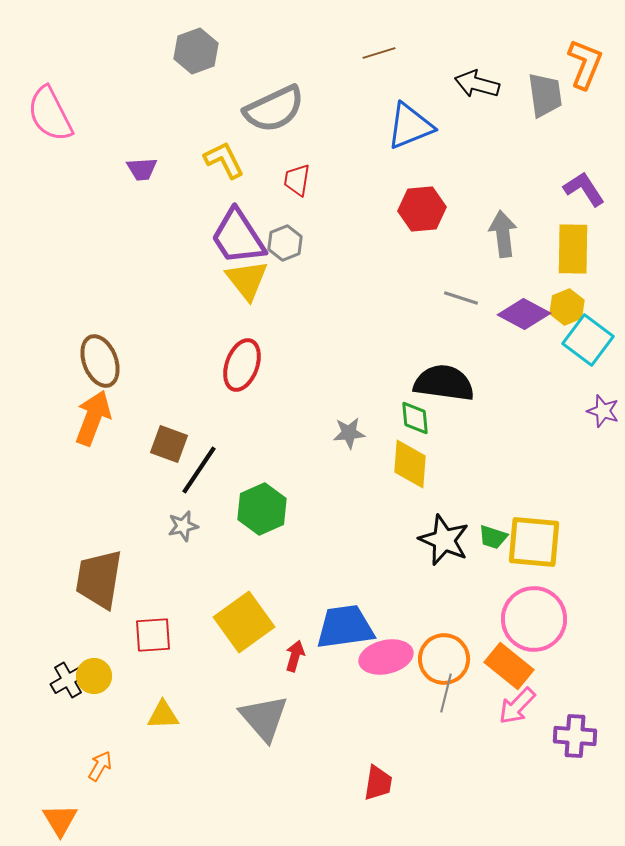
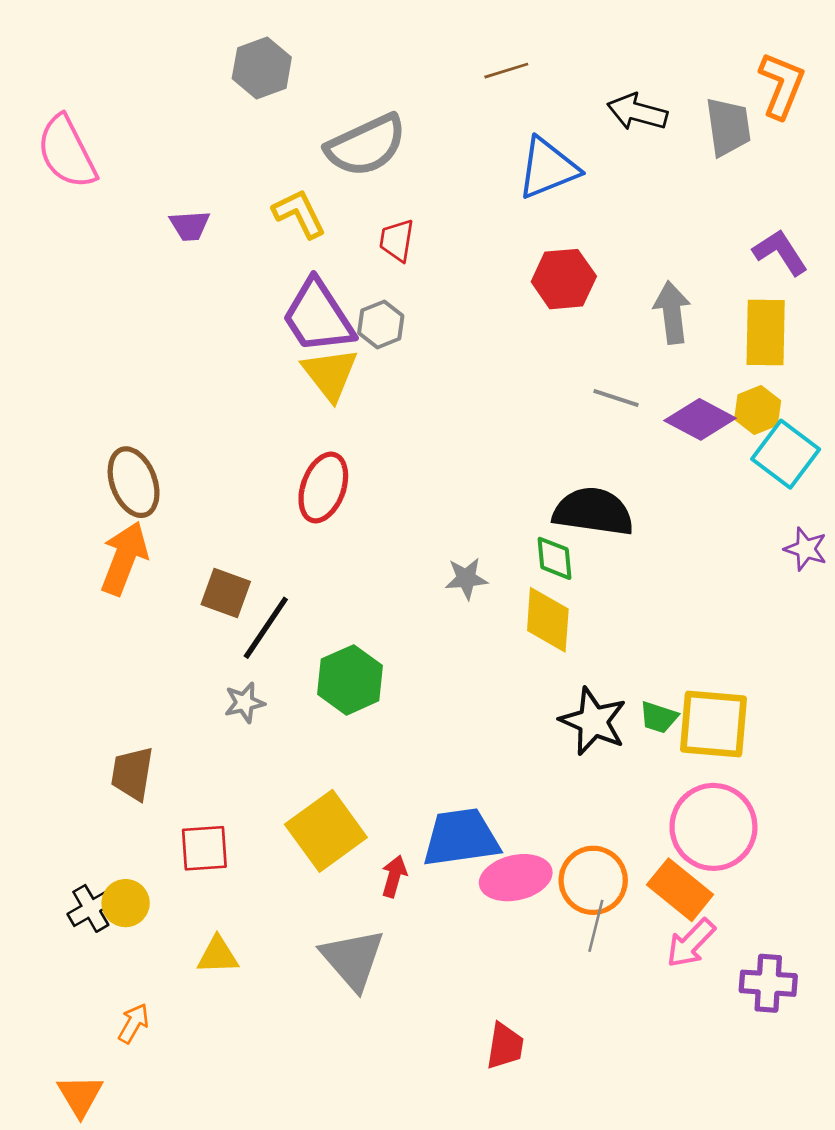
brown trapezoid: (99, 579) -> (132, 773), size x0.7

